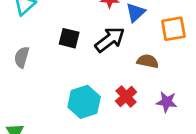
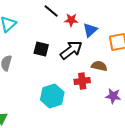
red cross: (126, 96) -> (82, 81), moved, turned 35

